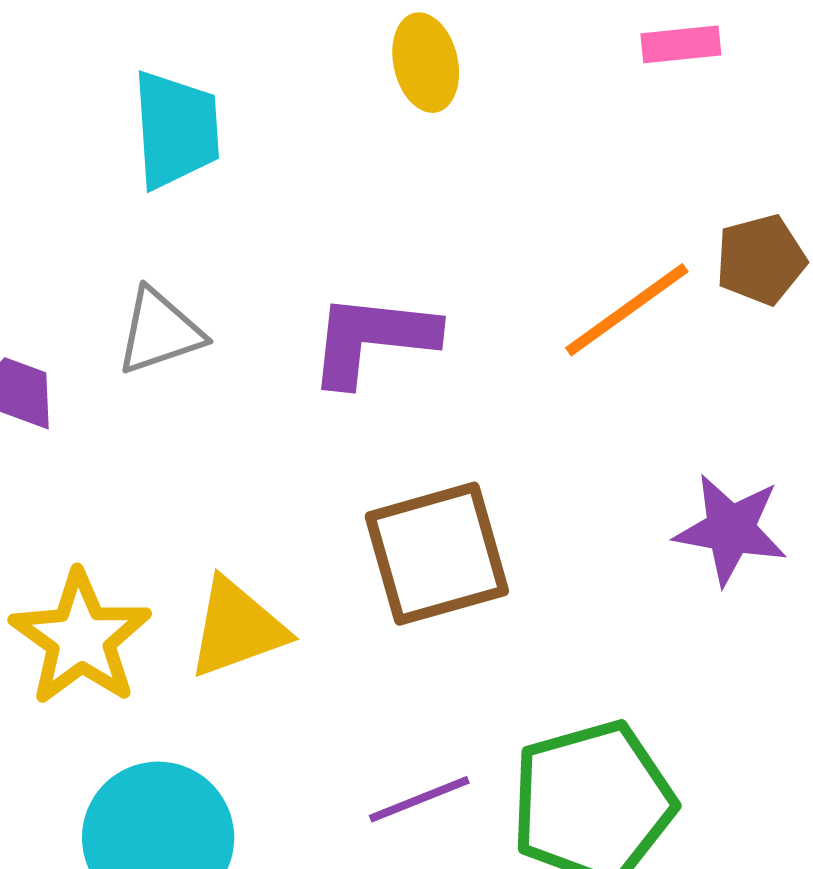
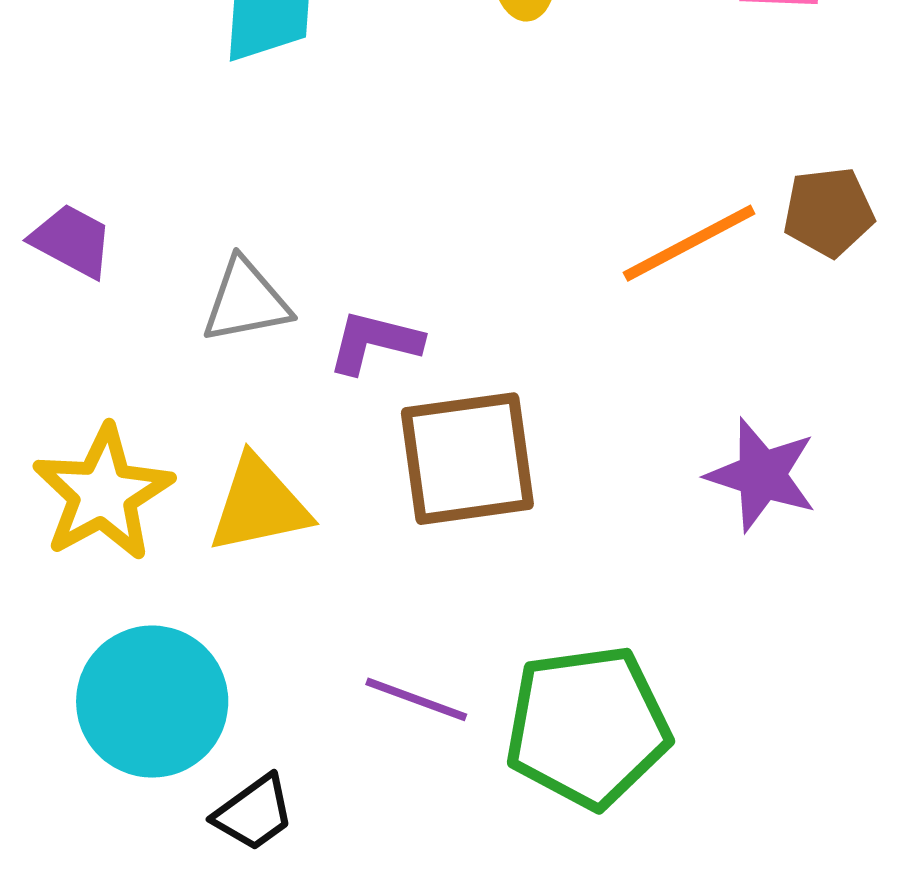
gray triangle: (160, 331) -> (246, 301), moved
purple L-shape: (372, 339) -> (375, 342), moved, size x0.7
purple line: (419, 799) -> (416, 699), turned 34

